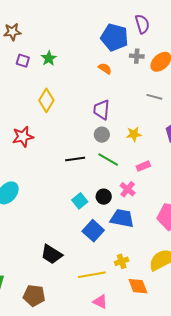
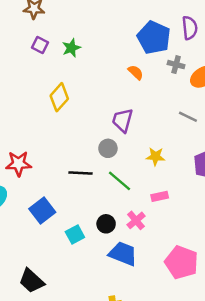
gray circle: (102, 135) -> (108, 148), moved
red star: (23, 137) -> (19, 164), moved
cyan square: (80, 201) -> (75, 234), moved
blue square: (93, 231) -> (42, 210), moved

